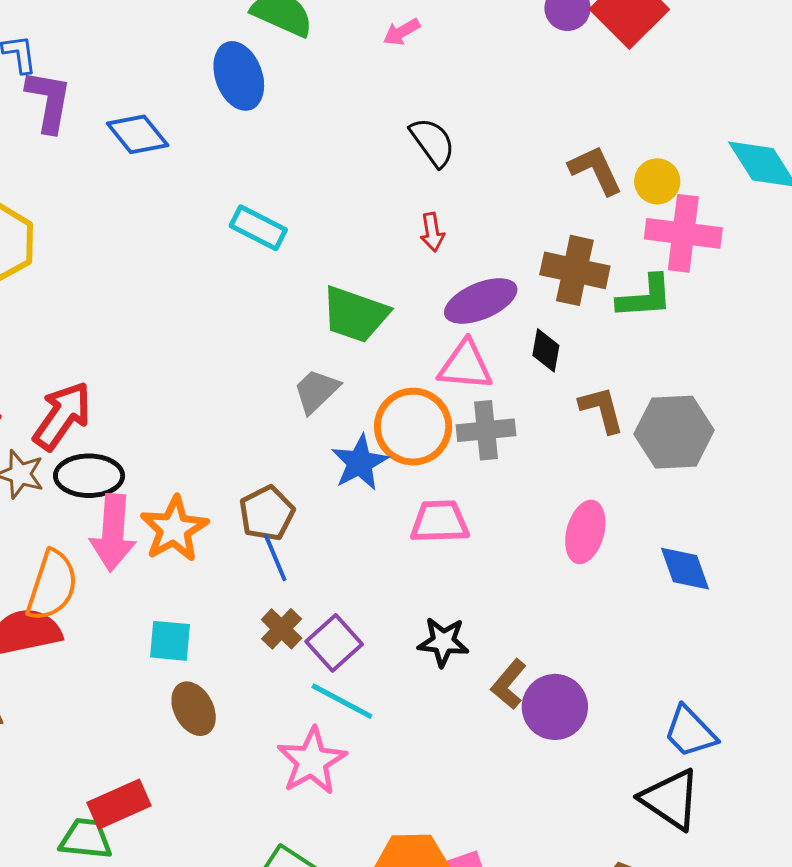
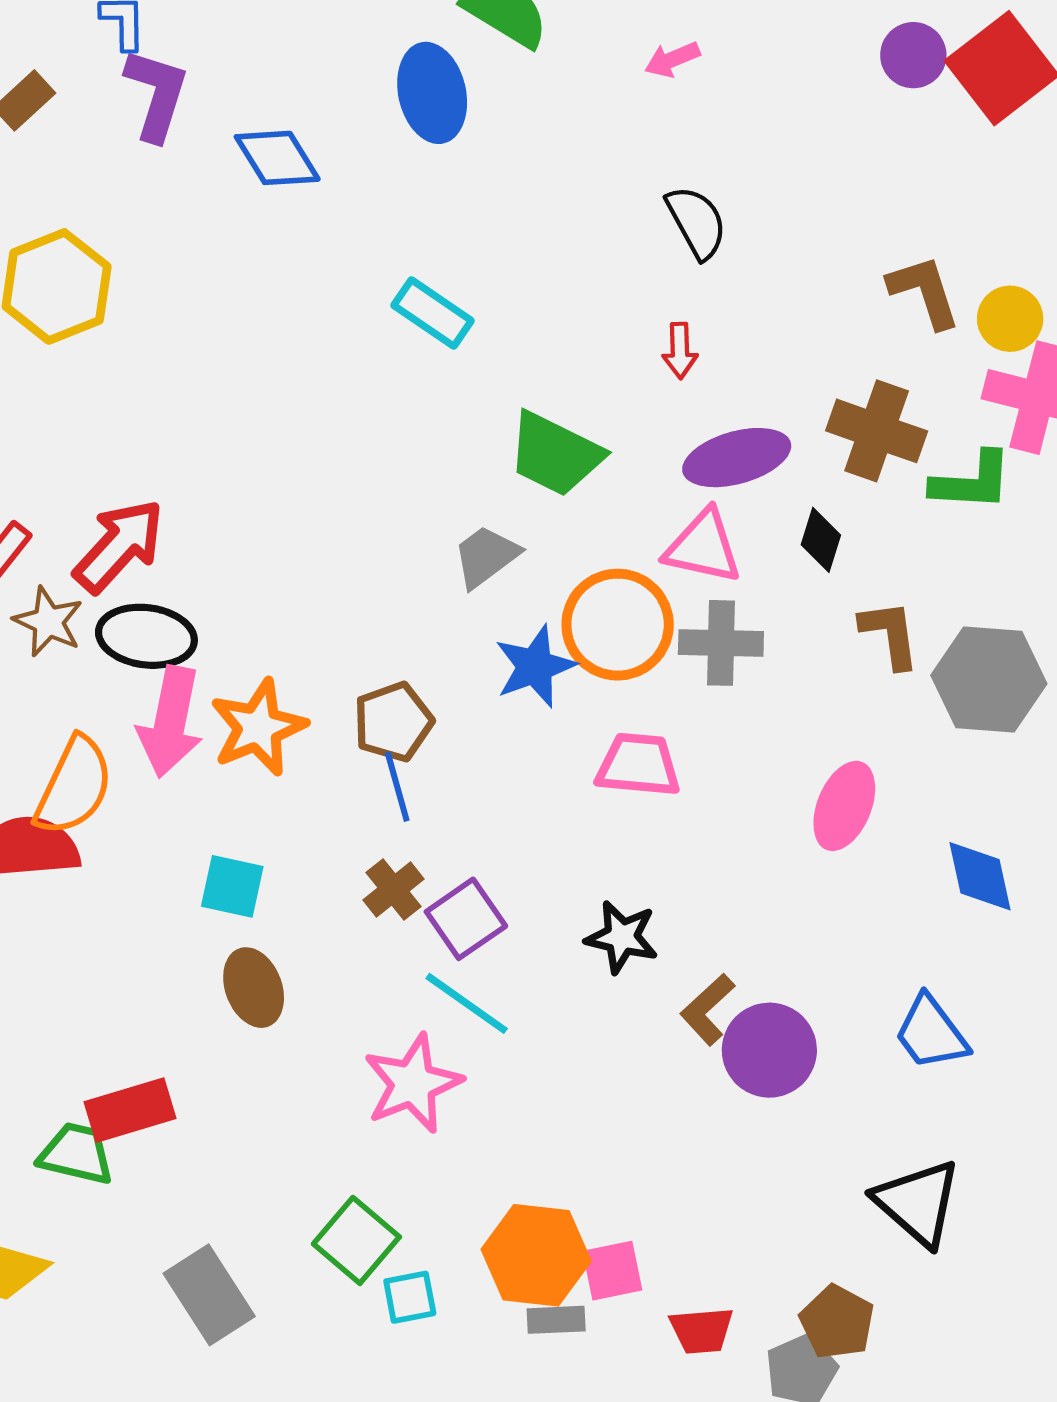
blue trapezoid: (690, 732) -> (931, 1033), moved

